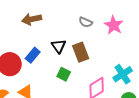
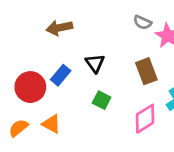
gray semicircle: (86, 22) -> (142, 22), moved
brown rectangle: (81, 52) -> (146, 71), moved

